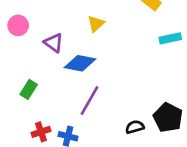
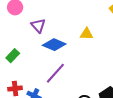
yellow triangle: (96, 24) -> (87, 34), moved, turned 32

